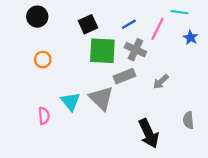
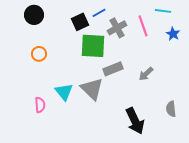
blue line: (129, 24) -> (99, 13), moved
pink line: (158, 29) -> (143, 26), turned -45
gray cross: (135, 50) -> (117, 28), moved, turned 36

